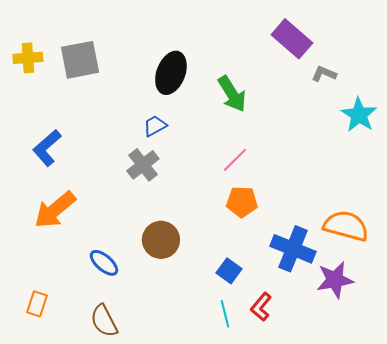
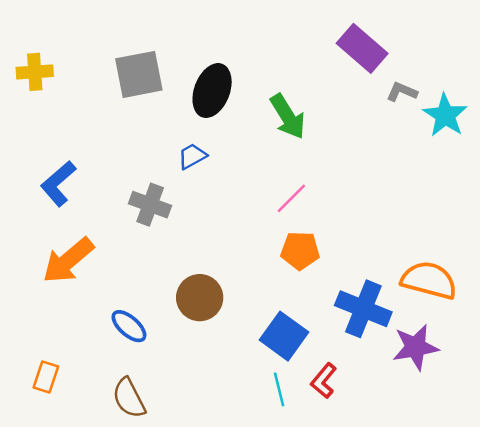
gray square: (80, 60) -> (139, 74), moved
cyan star: (359, 115) -> (445, 115), moved
gray cross: (143, 165) -> (150, 205), moved, turned -32
blue square: (229, 271) -> (284, 336), size x1.5

